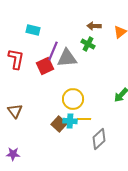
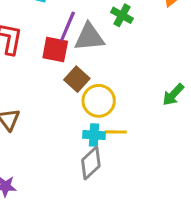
red square: (45, 66) -> (55, 50), turned 36
brown square: (59, 124) -> (77, 79), moved
gray diamond: (99, 139) -> (91, 163), moved

